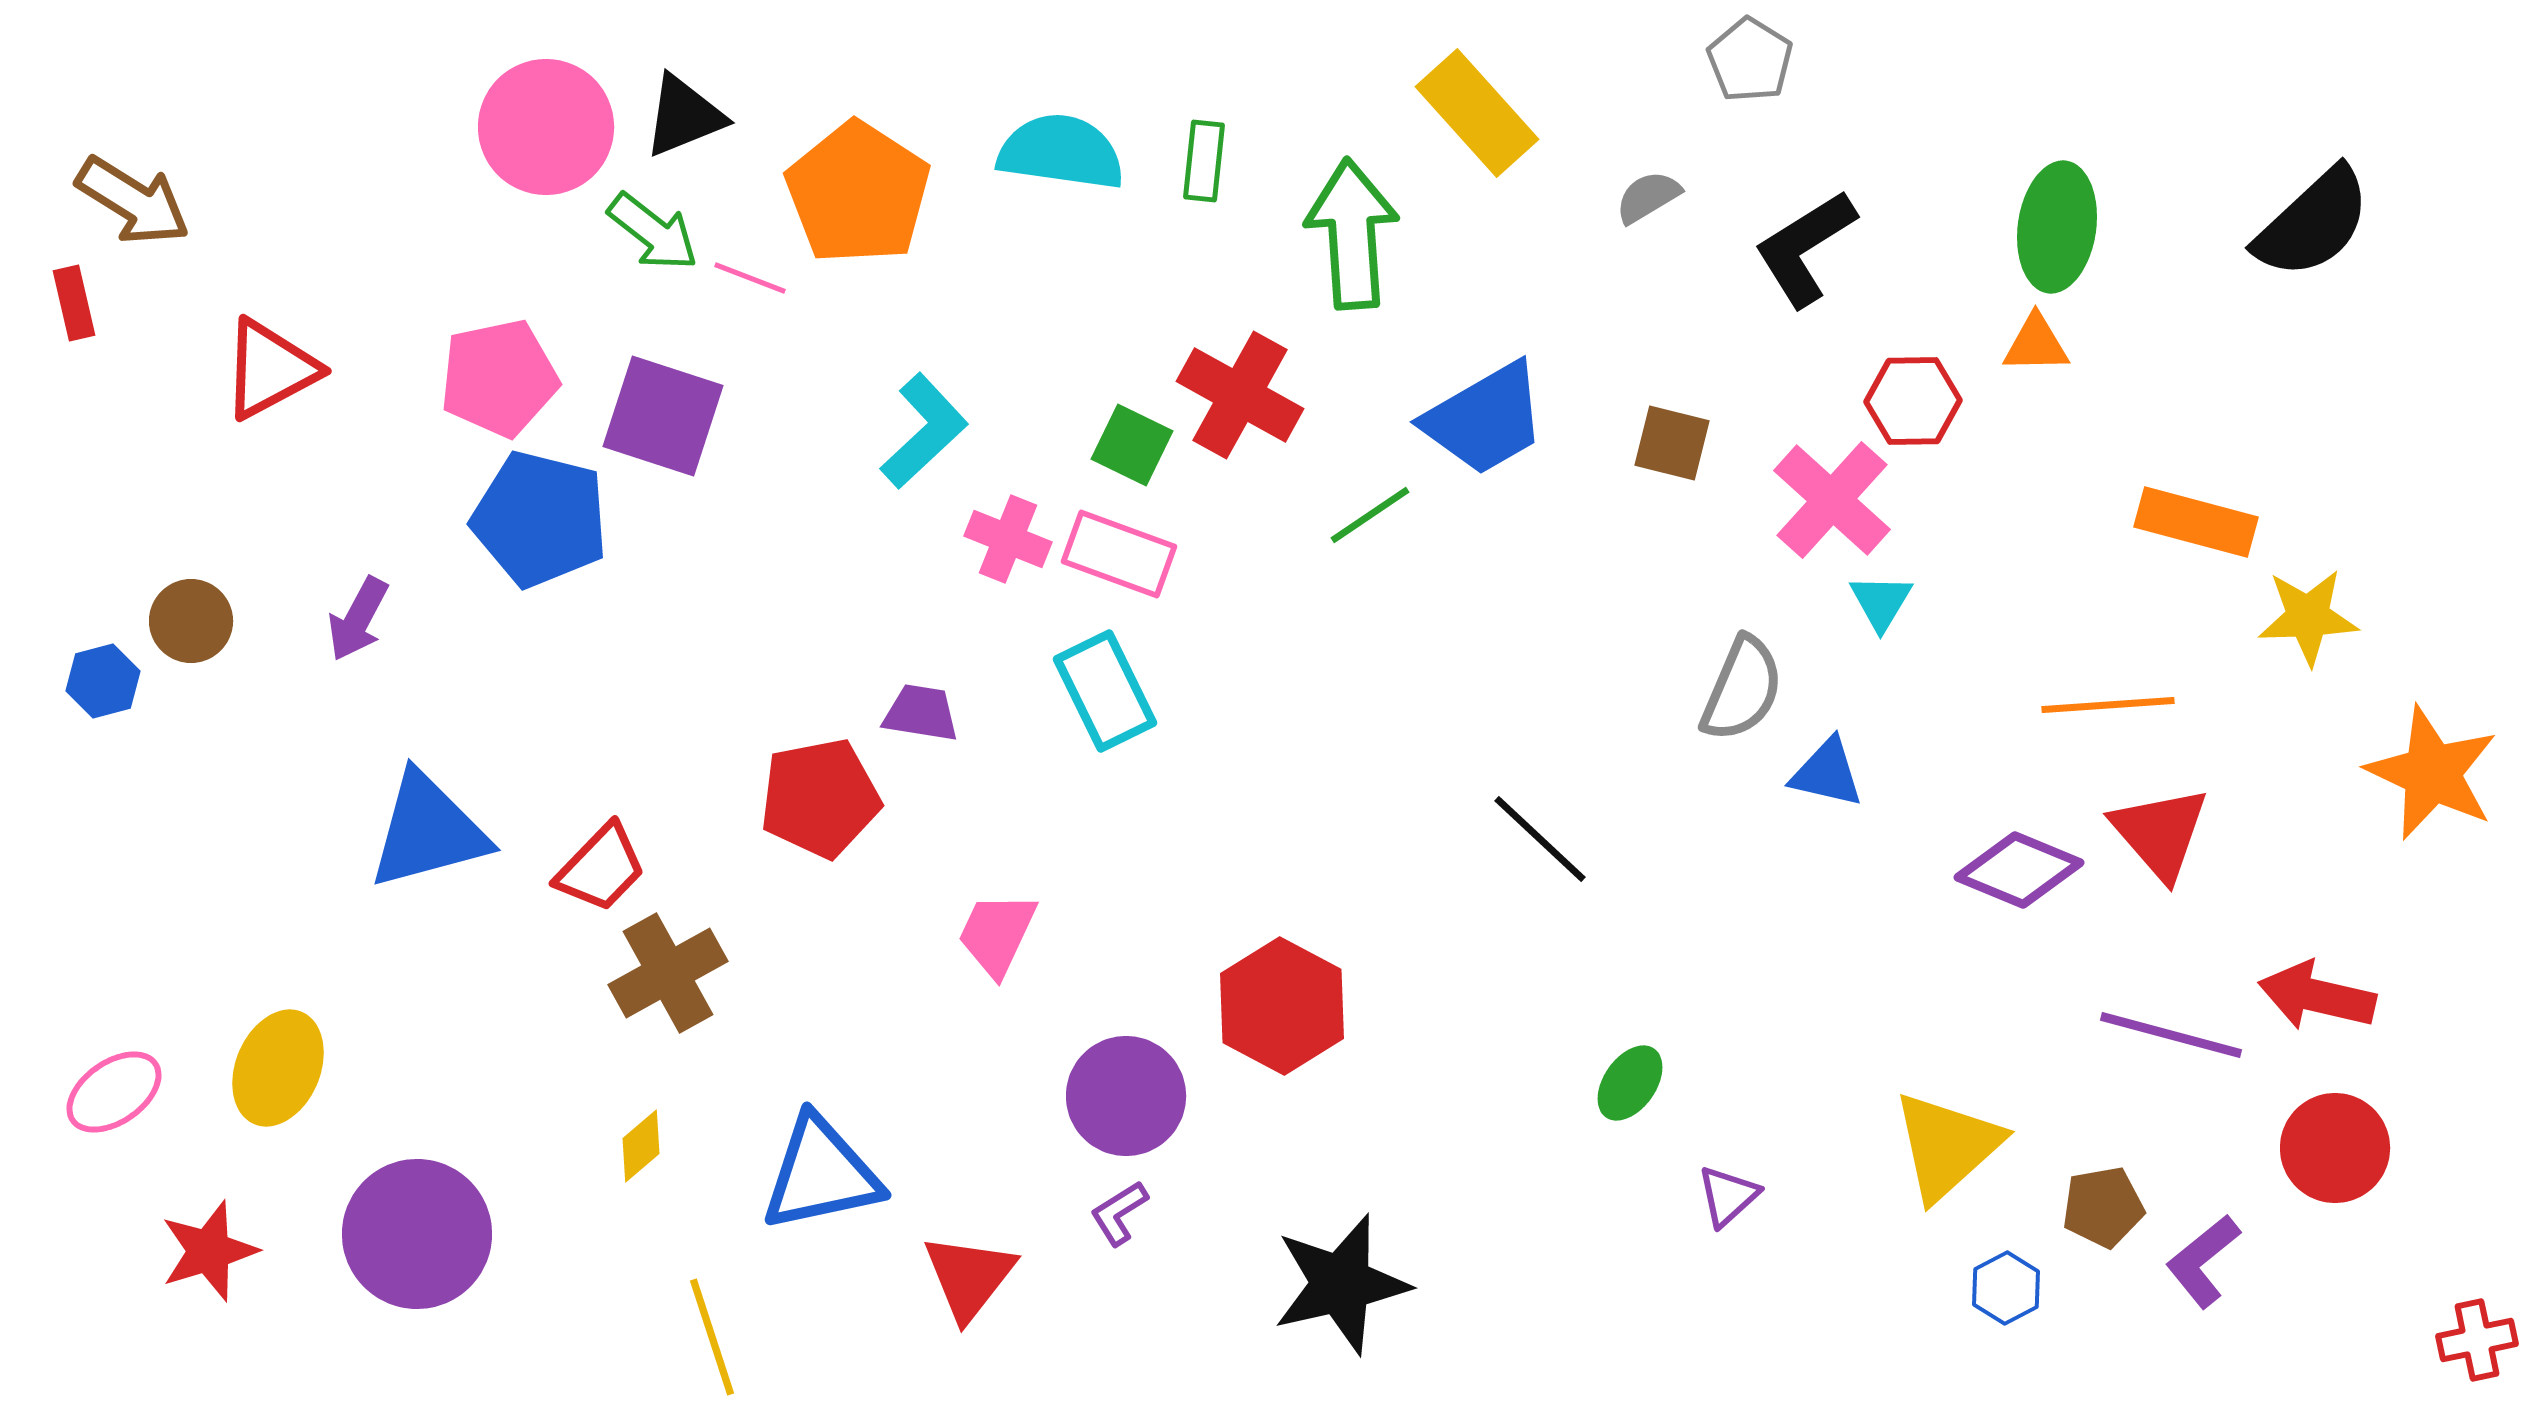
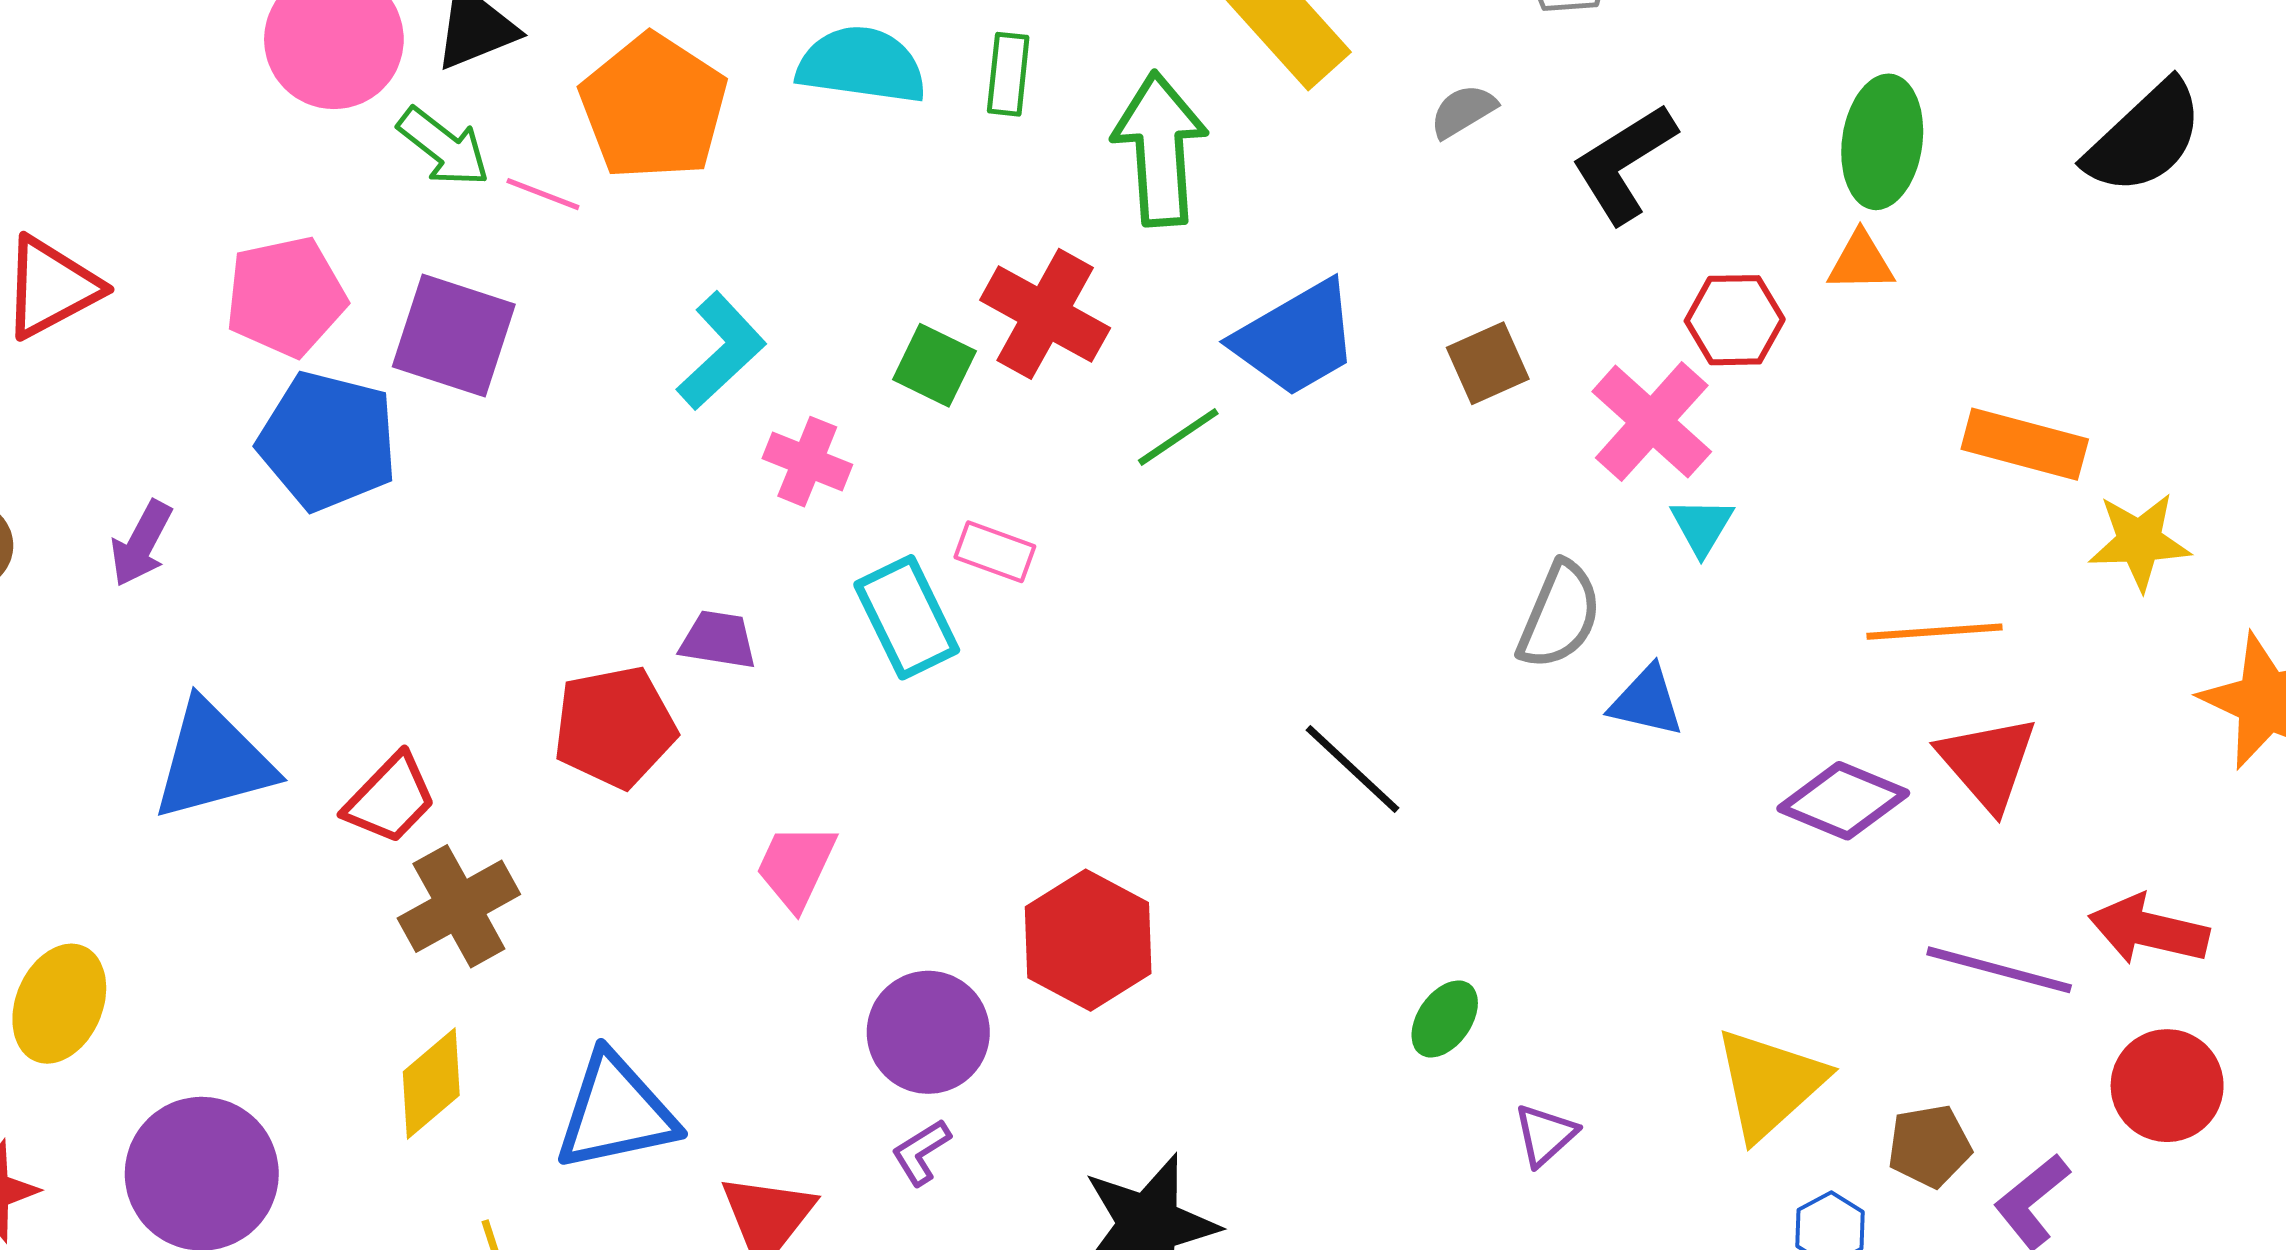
brown square: (1672, 443) -> (1488, 363), turned -38
pink rectangle: (1119, 554) -> (995, 552), moved, size x0.7
yellow diamond: (641, 1146) -> (431, 1084), size x1.5

